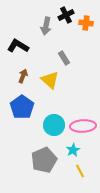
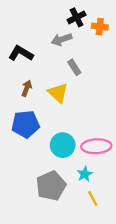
gray arrow: (46, 26) -> (61, 39), moved, turned 60
blue pentagon: (22, 107) -> (25, 124), turned 30

